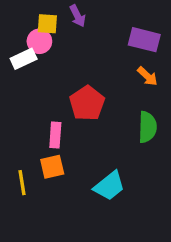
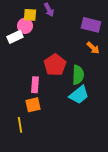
green semicircle: (147, 127) -> (78, 75), moved
yellow line: (22, 183) -> (20, 125), moved
cyan trapezoid: (109, 186) -> (79, 95), moved

